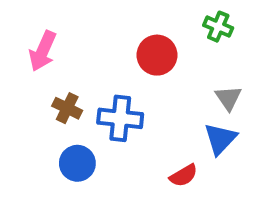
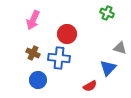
pink arrow: (43, 51) -> (33, 20), moved
red circle: (157, 55) -> (67, 34), moved
gray triangle: (228, 98) -> (120, 48), moved, turned -40

